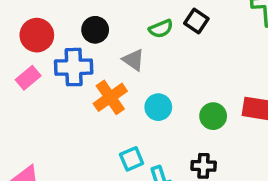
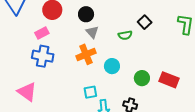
green semicircle: (161, 29) -> (125, 35), moved
gray triangle: (133, 60) -> (92, 32), moved
blue cross: (74, 67) -> (43, 56), moved

